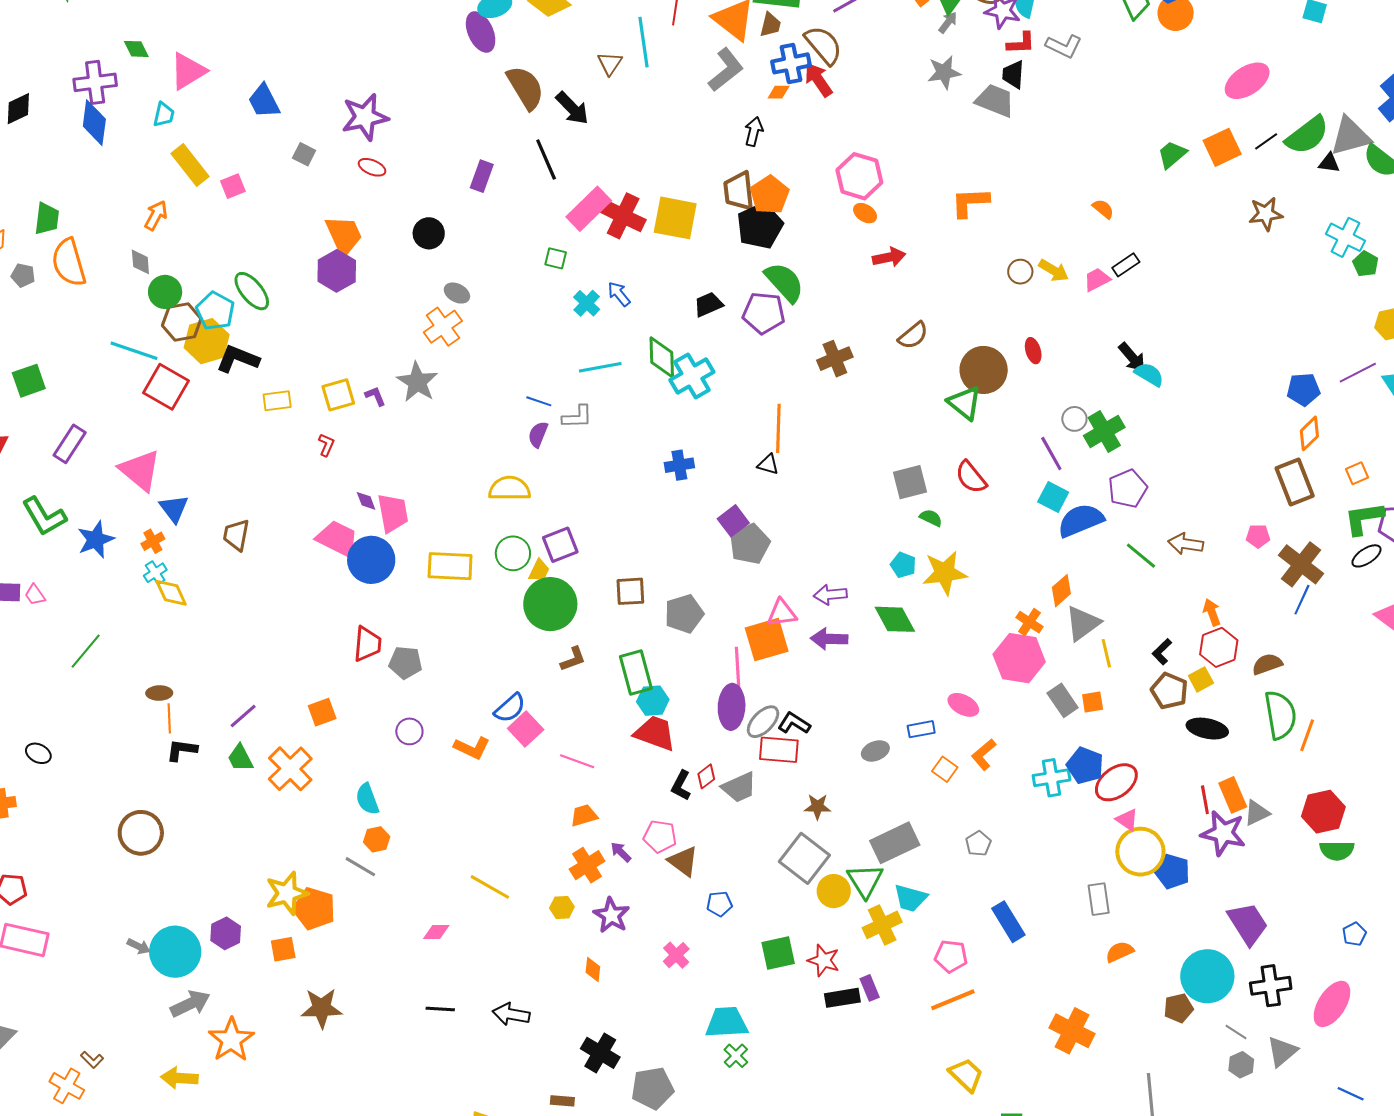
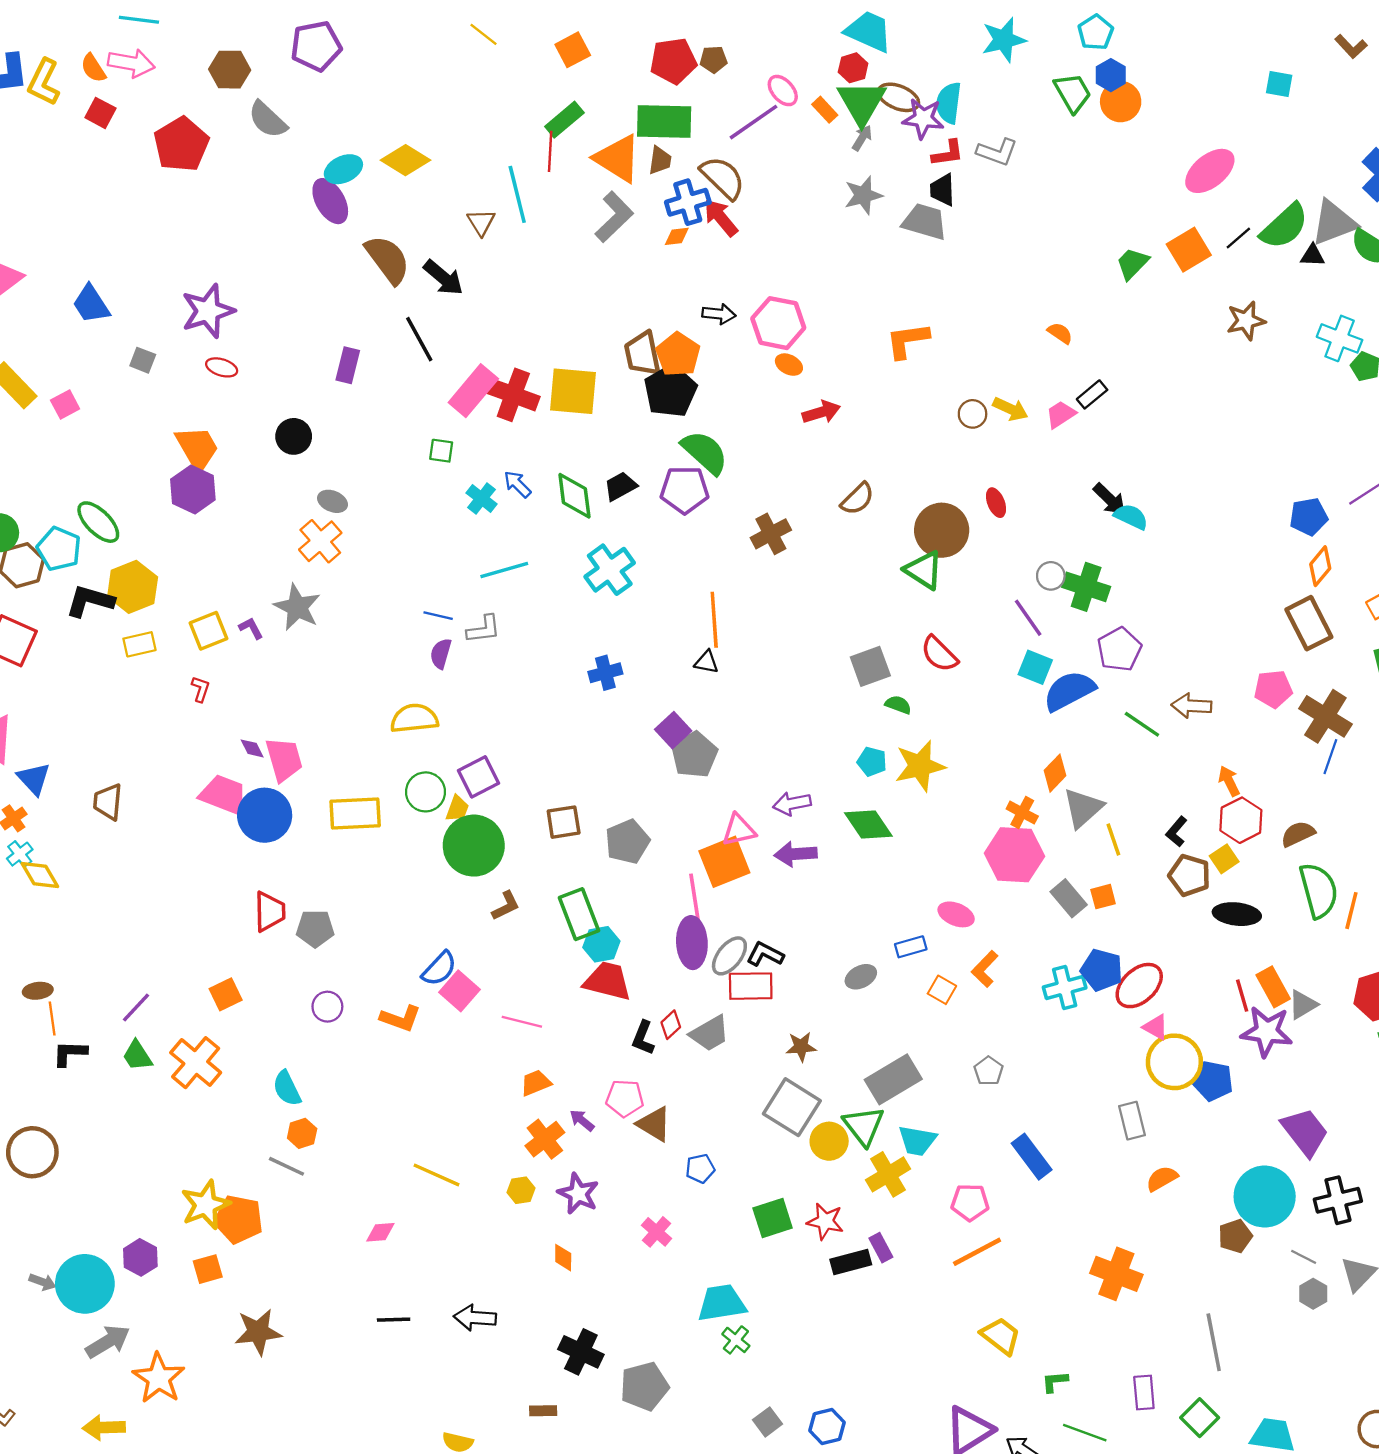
black arrow: (754, 132) -> (719, 314), moved, turned 88
yellow hexagon: (207, 341) -> (133, 587), moved
green diamond: (662, 357) -> (574, 496), moved
green cross: (1104, 431) -> (1086, 587), turned -36
pink pentagon: (1258, 536) -> (1273, 689), size x1.4

